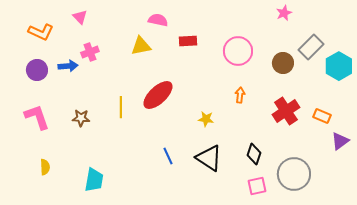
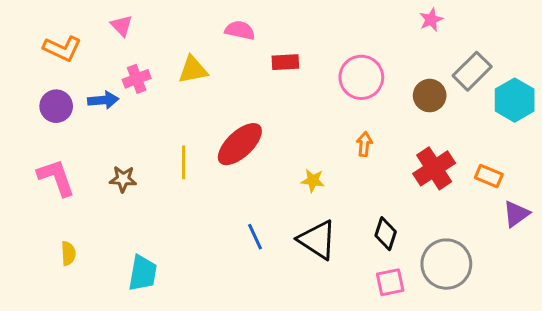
yellow triangle: (141, 46) -> (193, 70), moved

